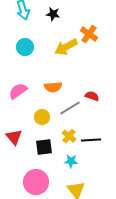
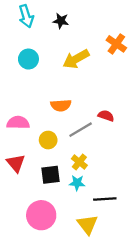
orange cross: (89, 34) -> (116, 44), moved
pink semicircle: (18, 91) -> (18, 123), moved, turned 36
black line: (91, 140) -> (105, 199), moved
cyan star: (71, 161) -> (77, 183), moved

